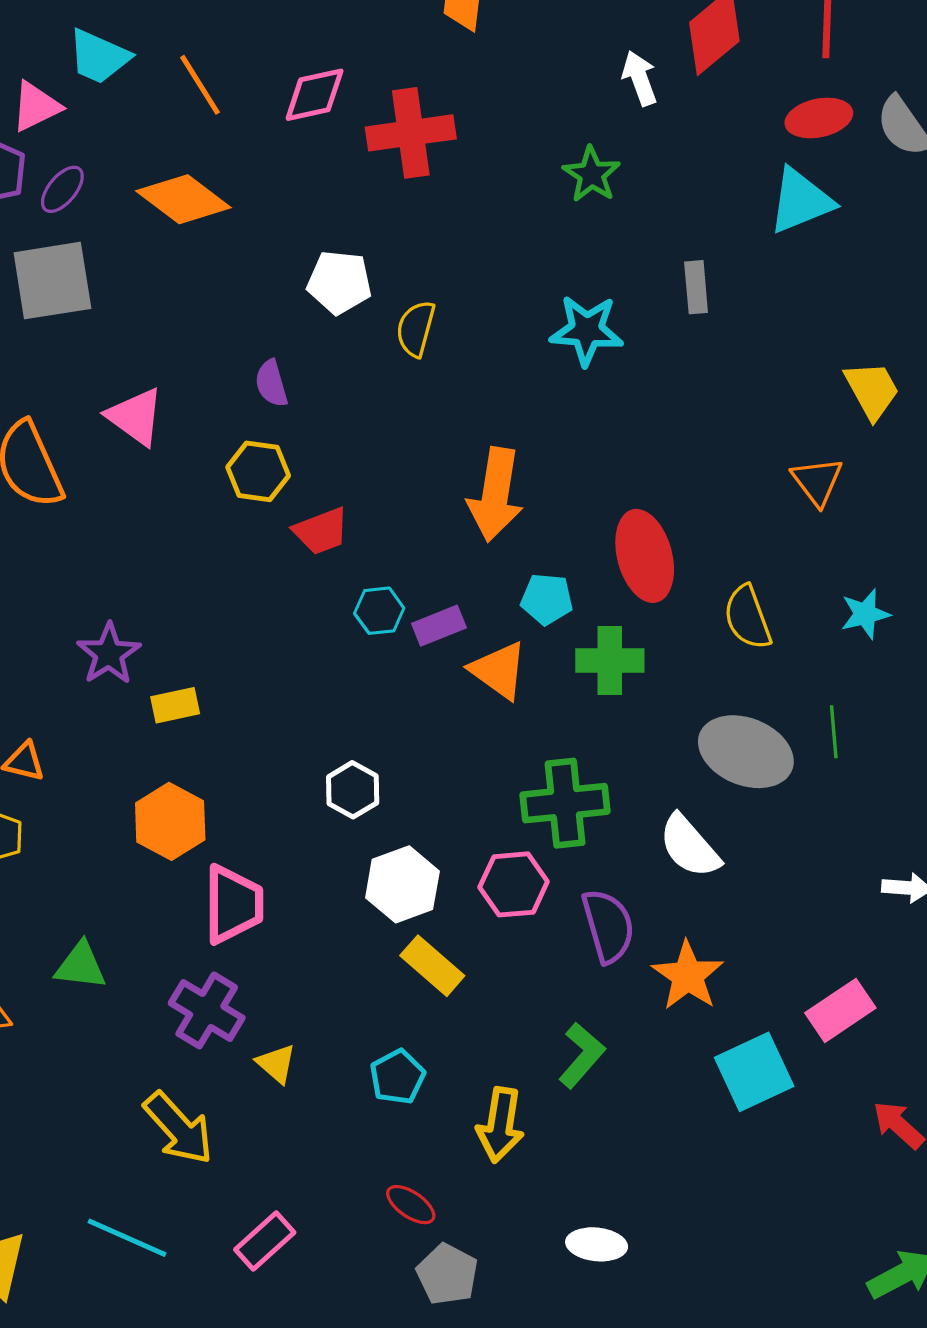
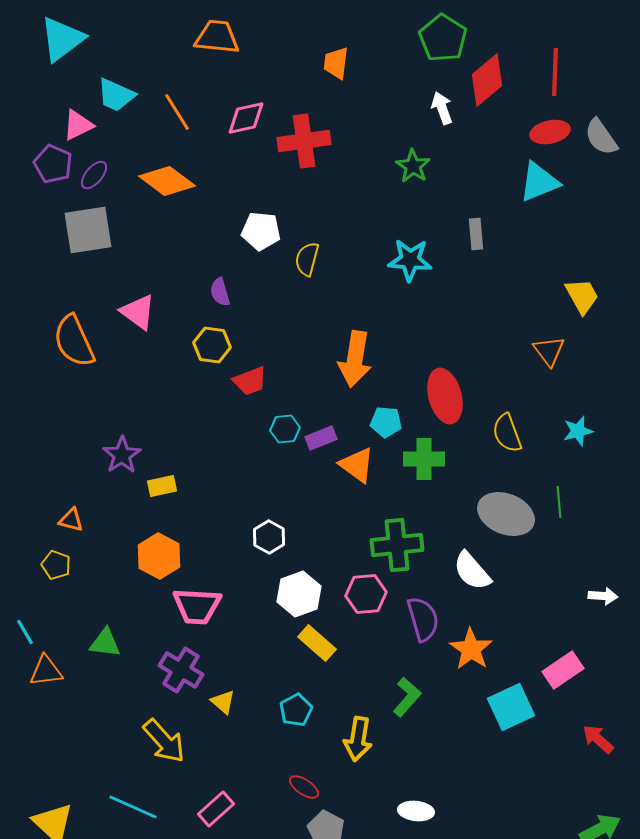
pink trapezoid: (233, 904) -> (197, 606), turned 93

